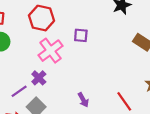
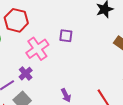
red hexagon: (42, 18) -> (16, 20), moved

